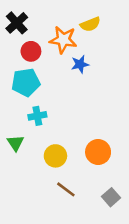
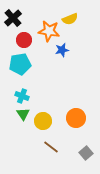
cyan cross: (37, 116) -> (22, 96), moved, turned 32
green triangle: (15, 143) -> (23, 114), moved

